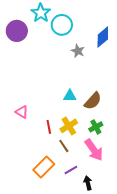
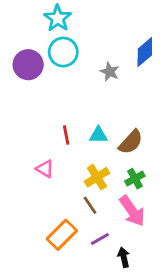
cyan circle: (62, 25) -> (63, 52), moved
purple circle: (17, 31) -> (28, 65), moved
pink triangle: (22, 112) -> (45, 169), moved
red line: (49, 127) -> (66, 135), moved

